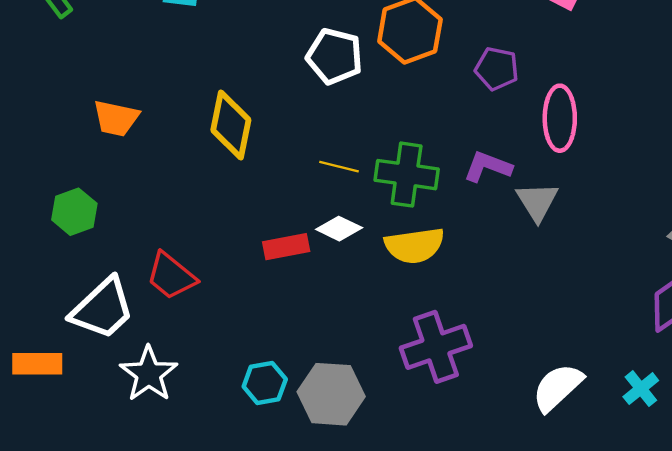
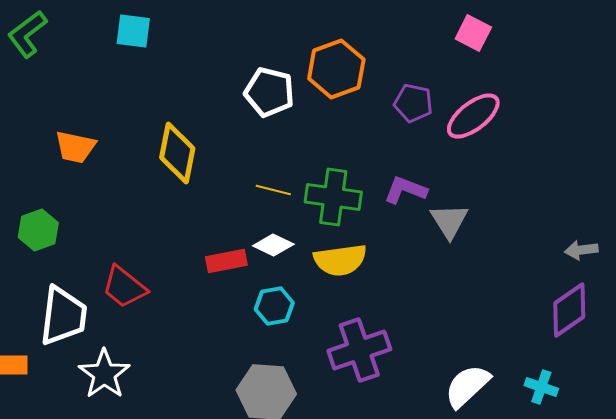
pink ellipse: (560, 118) -> (473, 116), moved, turned 52
white trapezoid: (102, 309) -> (63, 316), turned -40
cyan hexagon: (265, 383) -> (274, 306), moved
cyan cross: (641, 389) -> (541, 387), turned -32

